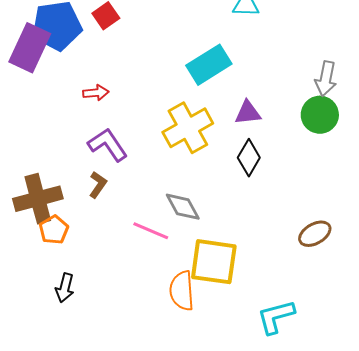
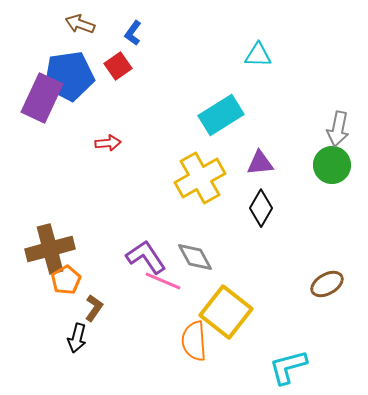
purple L-shape: (108, 145) -> (146, 257), moved
brown L-shape: (98, 185) -> (94, 308), moved
yellow square: (214, 262) -> (226, 312), turned 30

